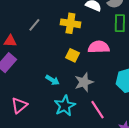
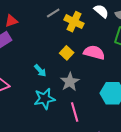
gray line: (34, 25) -> (53, 13), moved
red triangle: (10, 41) -> (11, 21), turned -40
gray star: (84, 82) -> (70, 82), turned -30

